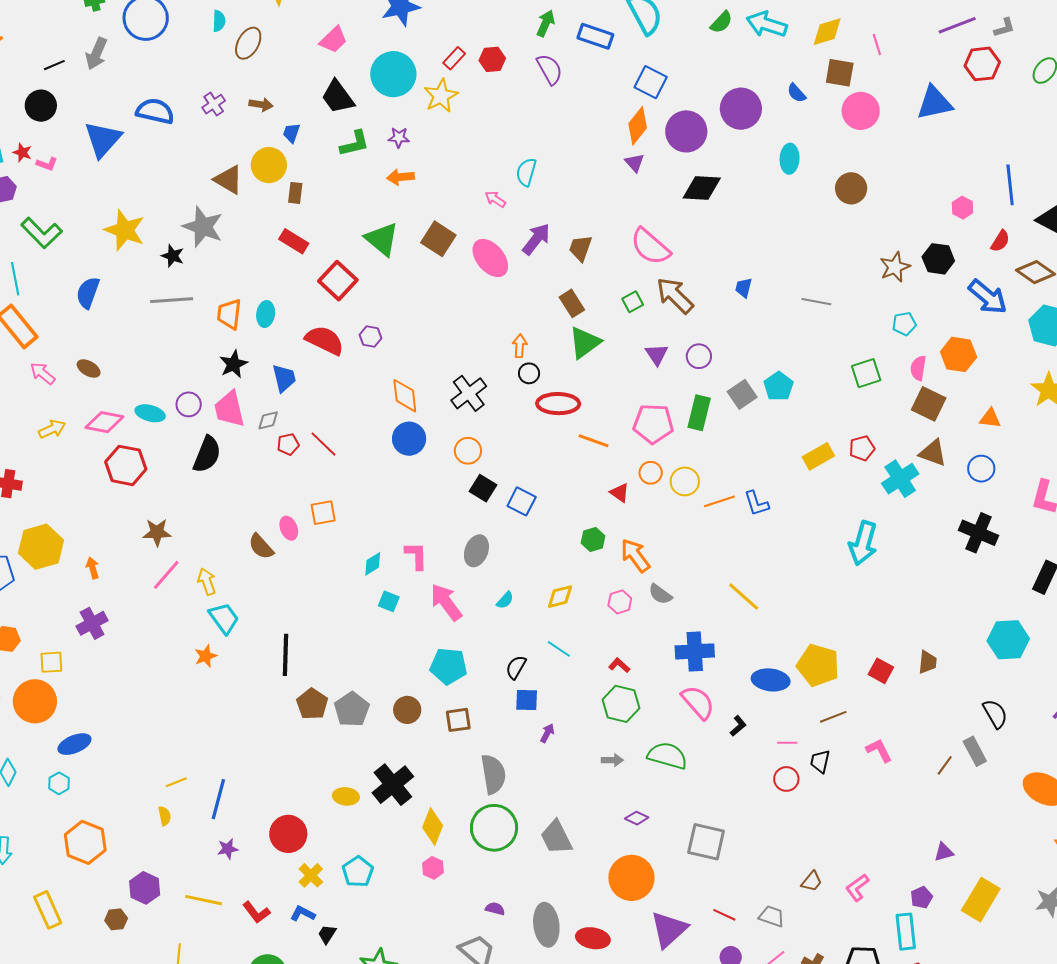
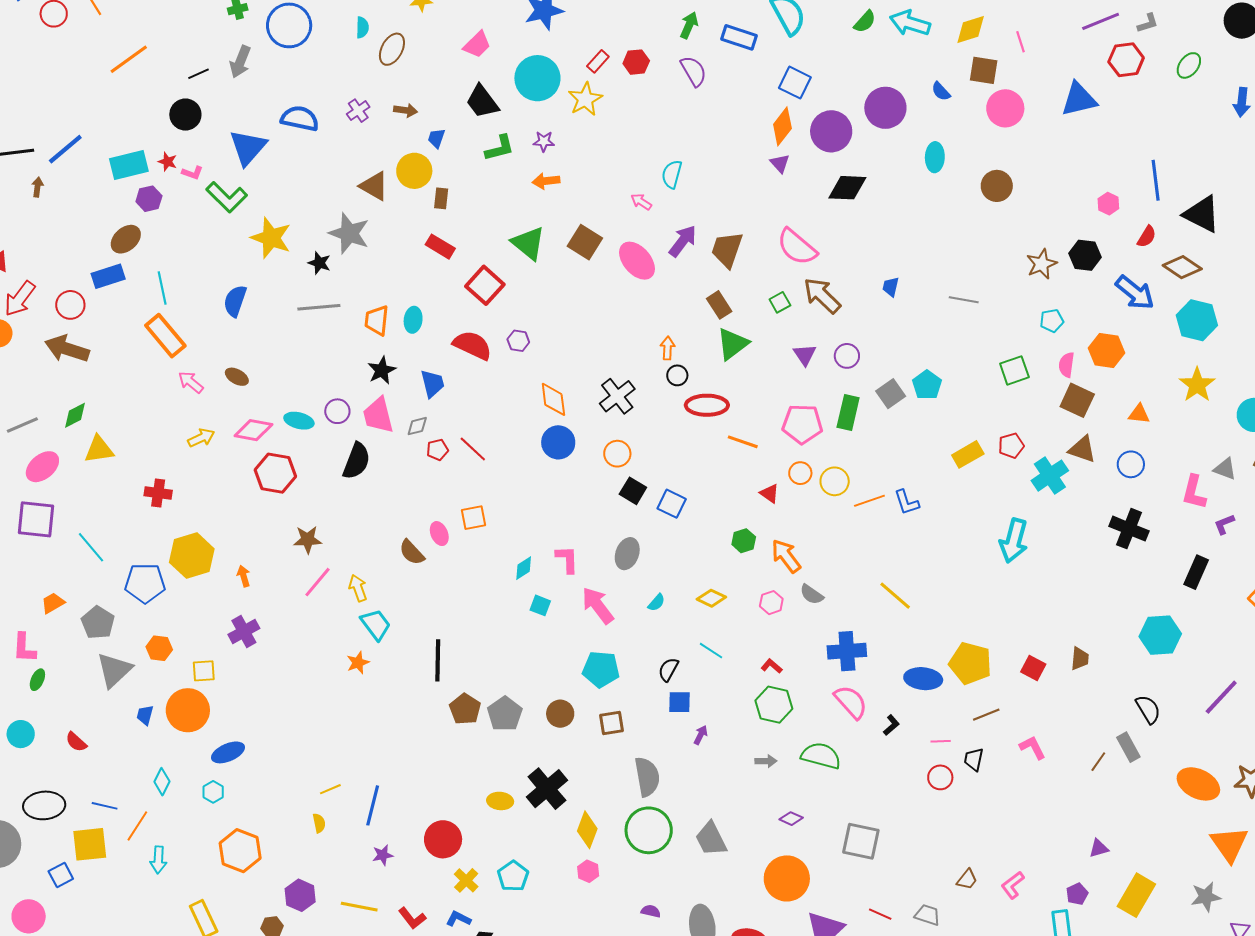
green L-shape: (42, 233) -> (227, 197), moved
brown trapezoid: (580, 248) -> (727, 250), size x1.4
yellow diamond: (560, 597) -> (711, 598), turned 40

